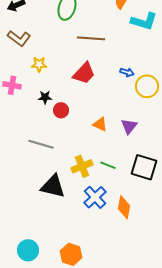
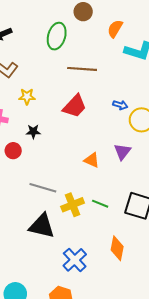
red circle: (61, 110) -> (13, 151), moved
purple triangle: (129, 126) -> (122, 152), moved
gray line: (41, 144) -> (43, 188), moved
blue cross: (95, 197) -> (75, 260), moved

